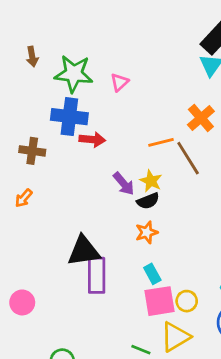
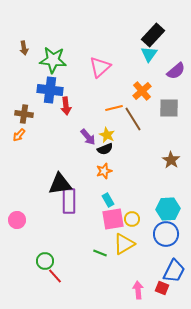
pink triangle: (119, 82) -> (100, 67), moved, size x1.6
red arrow: (92, 139) -> (66, 106), turned 78
orange arrow: (24, 198) -> (19, 135), moved

